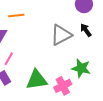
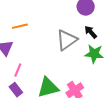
green star: (81, 68) -> (94, 54), moved

